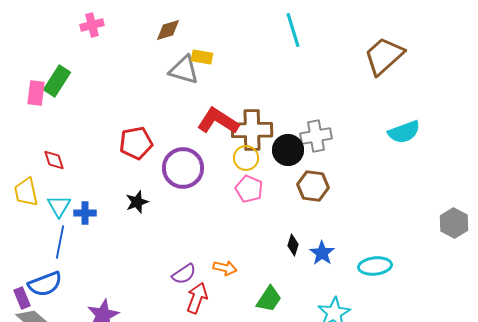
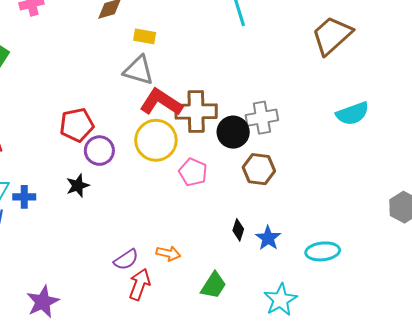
gray triangle: (184, 70) -> (138, 70), moved
yellow circle: (246, 158) -> (156, 140), moved, size x1.6
purple circle: (183, 168) -> (99, 151), moved, size x0.7

